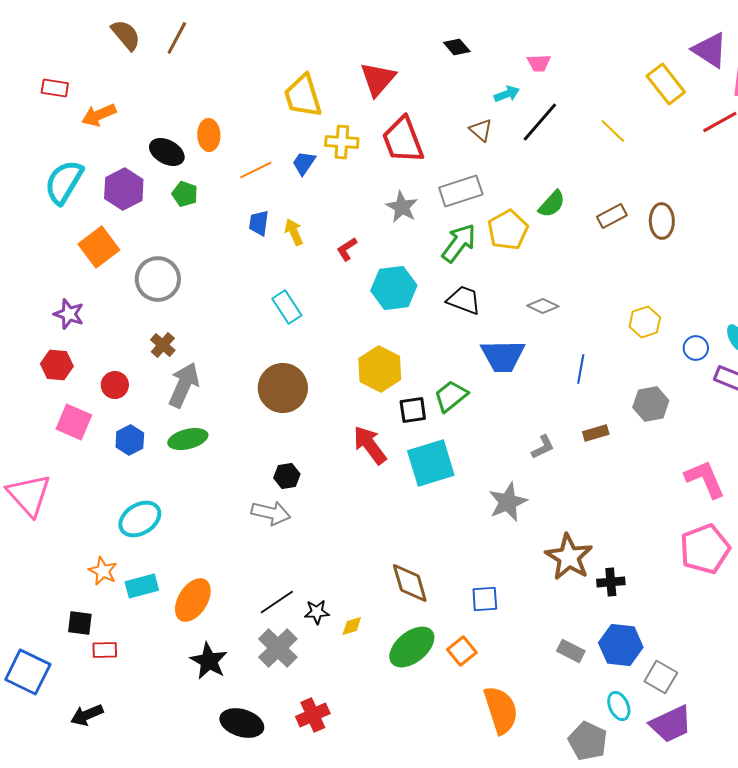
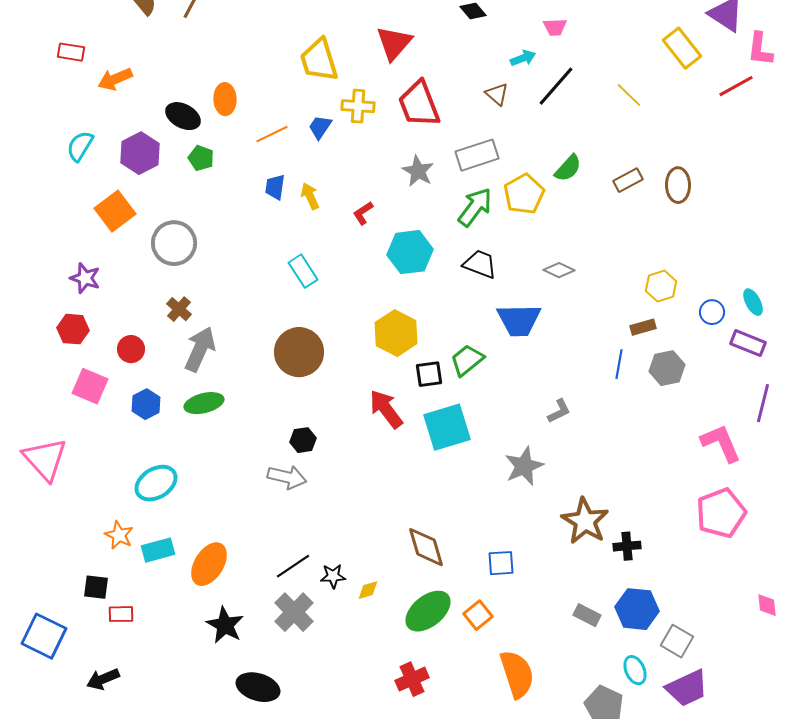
cyan semicircle: (64, 182) -> (80, 146), size x0.7
blue line: (581, 369) -> (619, 364), moved
brown rectangle: (596, 433) -> (643, 327), moved
red cross: (313, 715) -> (412, 679), moved

